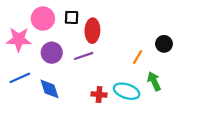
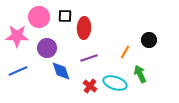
purple line: (84, 56) -> (89, 58), moved
blue diamond: (50, 89) -> (61, 71), moved
red cross: (99, 94) -> (90, 86), turned 32

